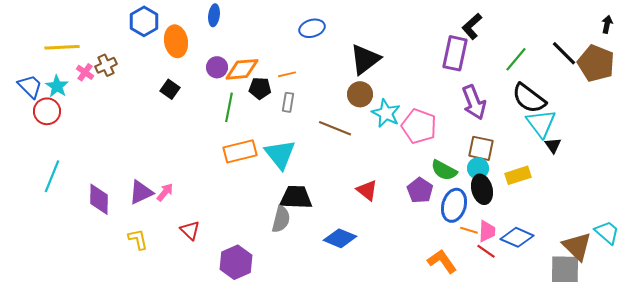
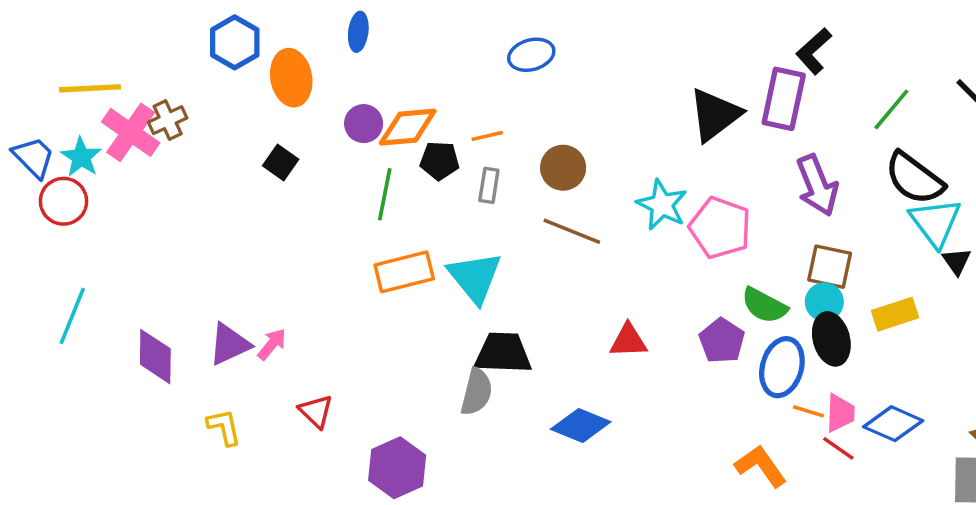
black triangle: (365, 59) -> (715, 115), moved
pink cross: (85, 72) -> (131, 132), size x1.8
brown circle: (360, 94) -> (563, 168), moved
red triangle: (367, 190) -> (628, 341), turned -40

